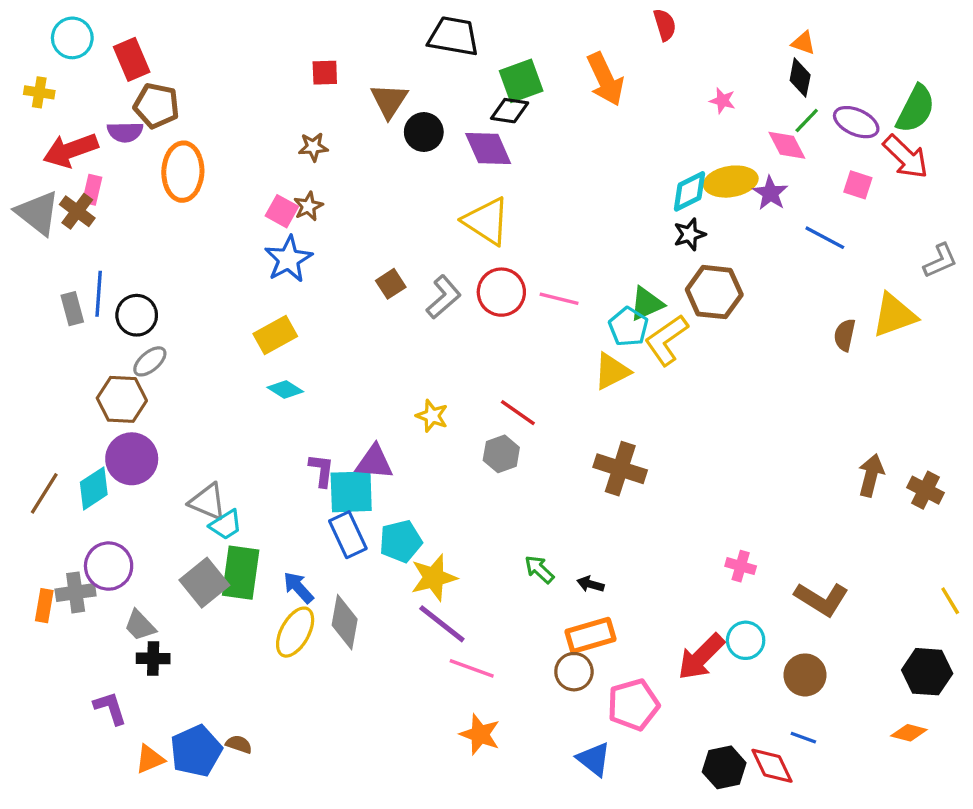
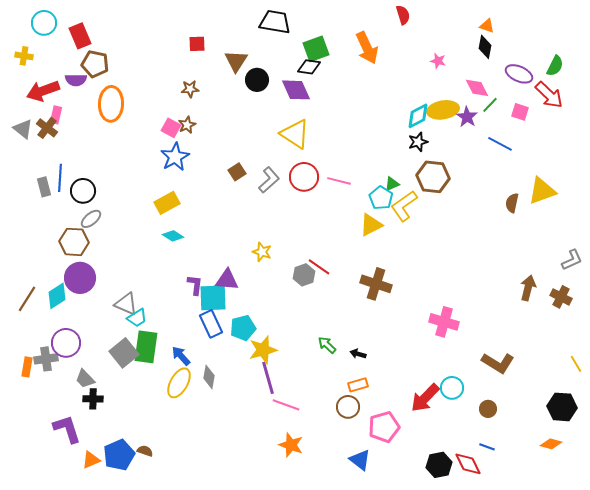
green semicircle: (916, 109) -> (555, 66), size x0.7
green line: (807, 120) -> (490, 105), moved
gray triangle: (38, 213) -> (23, 129), size x0.7
gray L-shape: (940, 261) -> (572, 260), moved
green triangle: (647, 304) -> (392, 184), size x0.7
red line: (518, 413) -> (319, 267), moved
pink cross: (741, 566) -> (444, 322), moved, size x1.6
gray diamond: (345, 622) -> (209, 377), size x0.7
purple line: (442, 624) -> (268, 378), turned 36
orange rectangle: (590, 635) -> (358, 385), size x0.7
brown circle: (805, 675) -> (488, 409), size x0.7
purple L-shape: (110, 708) -> (67, 429), size x1.4

